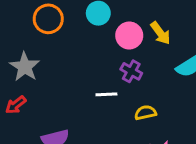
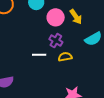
yellow semicircle: (145, 113) -> (65, 57), moved

